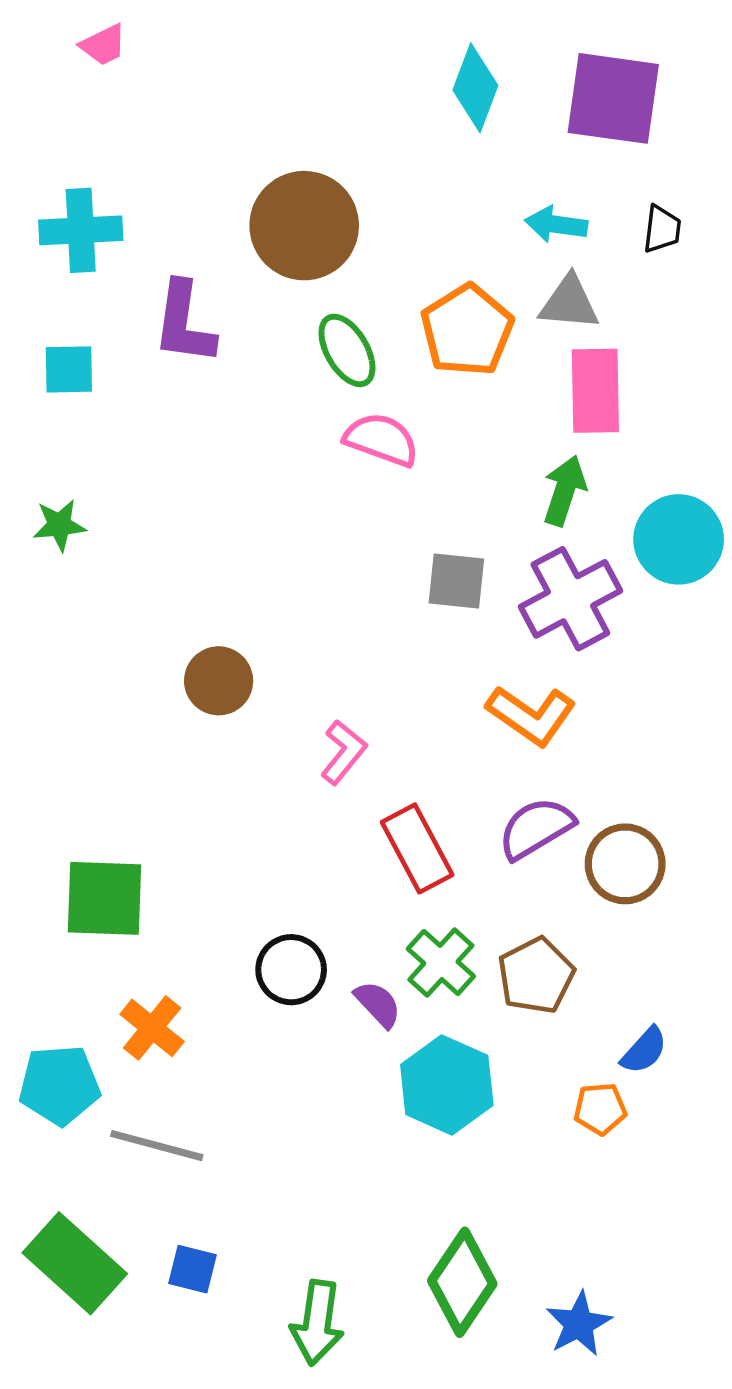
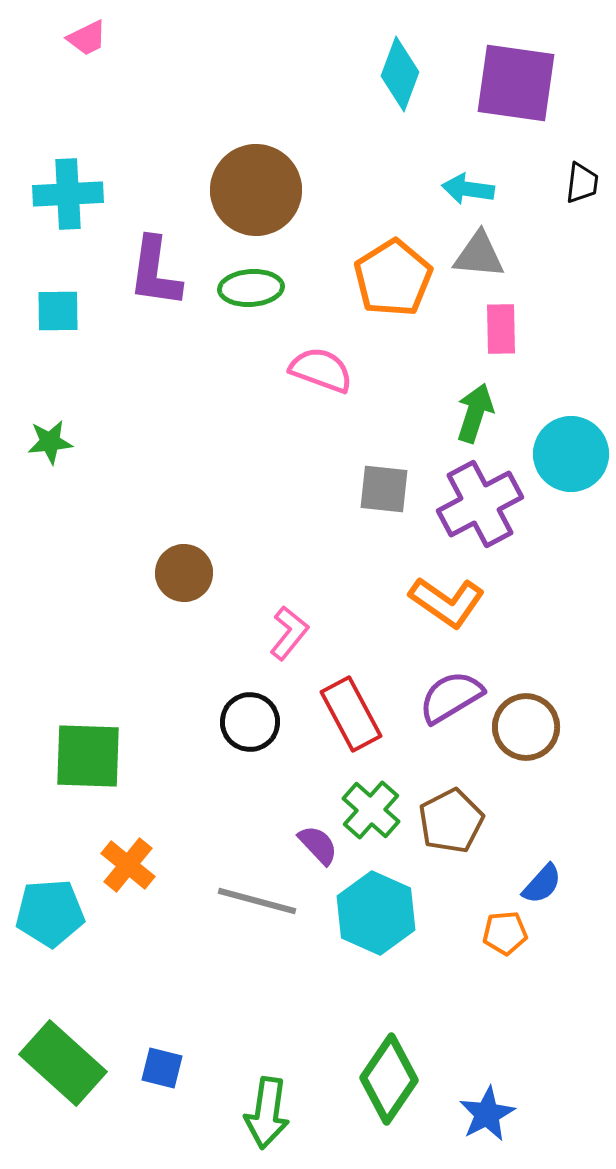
black trapezoid: (662, 229) -> (582, 183), moved
green ellipse: (347, 350) -> (251, 288), moved, turned -64
pink rectangle: (595, 391) -> (501, 329), size x0.7
black circle: (291, 970) -> (250, 722), moved
gray line: (157, 1146) -> (257, 901), moved

